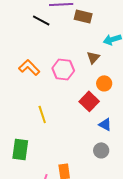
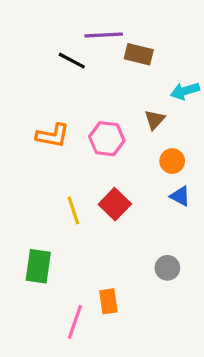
orange L-shape: (29, 67) -> (53, 136), turned 145
red square: (89, 101) -> (115, 204), moved
blue triangle: (105, 124) -> (180, 196), moved

